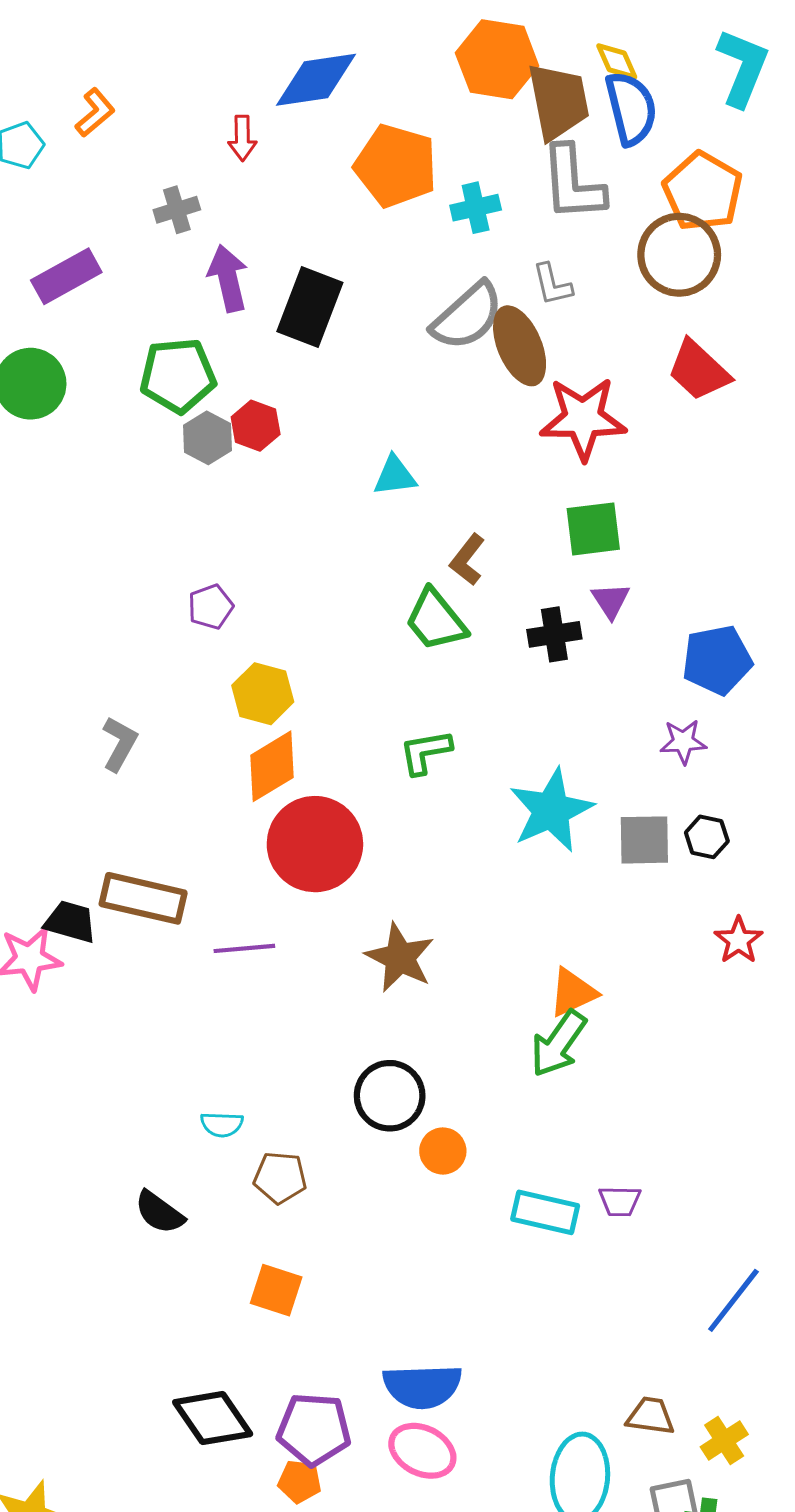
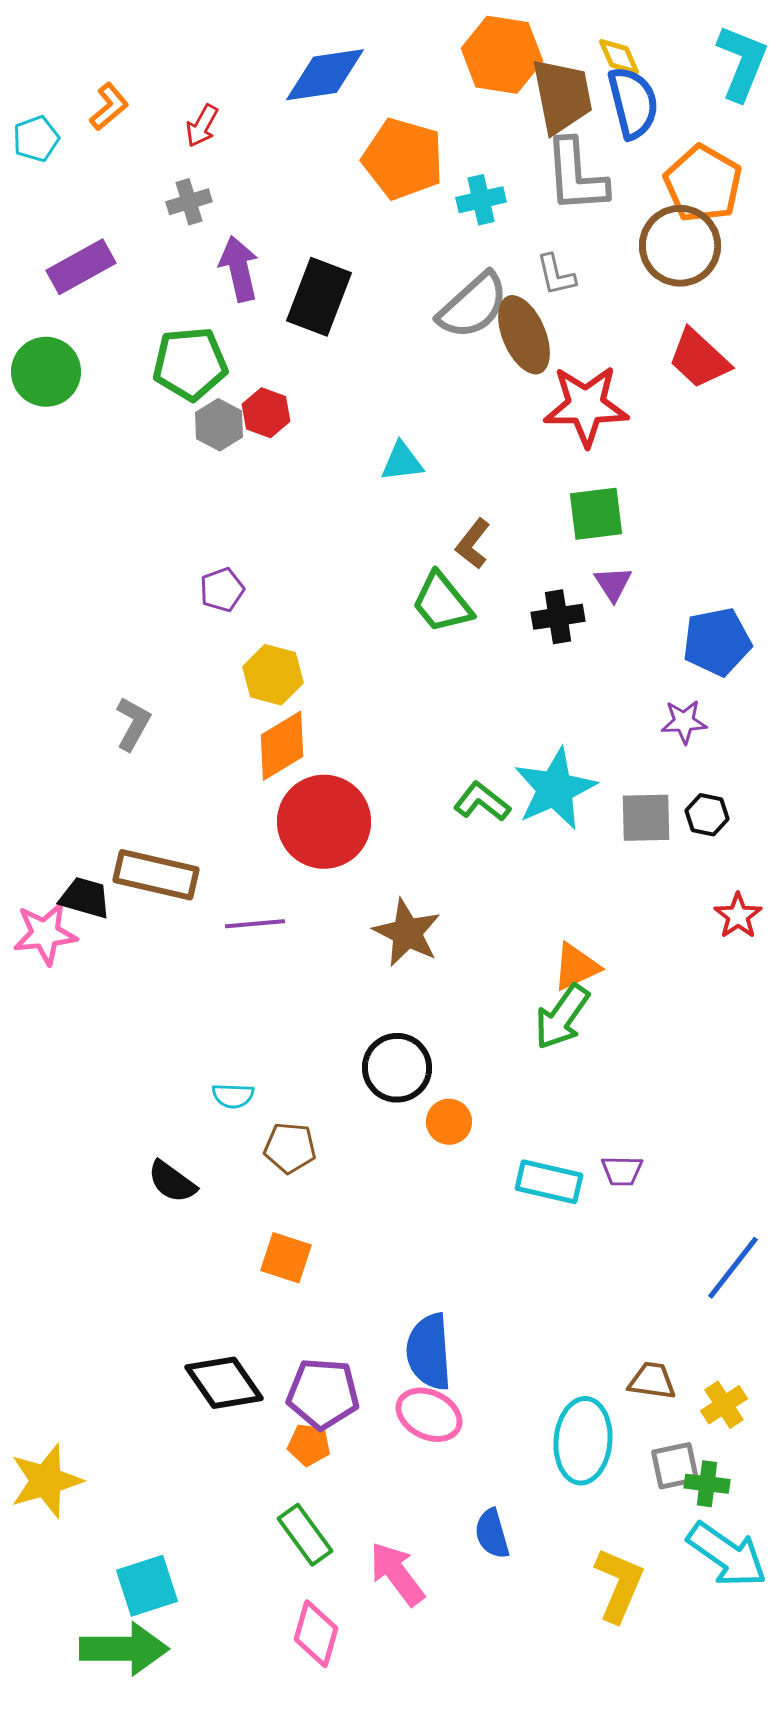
red arrow: (242, 138) -> (202, 126), moved, turned 30
green L-shape: (425, 752) -> (482, 802), moved, turned 48
blue semicircle: (422, 1386) -> (429, 1352), turned 88

